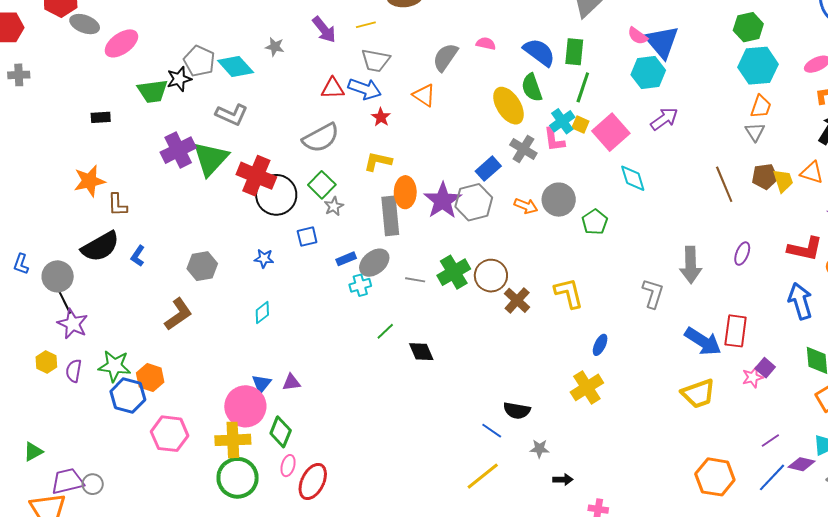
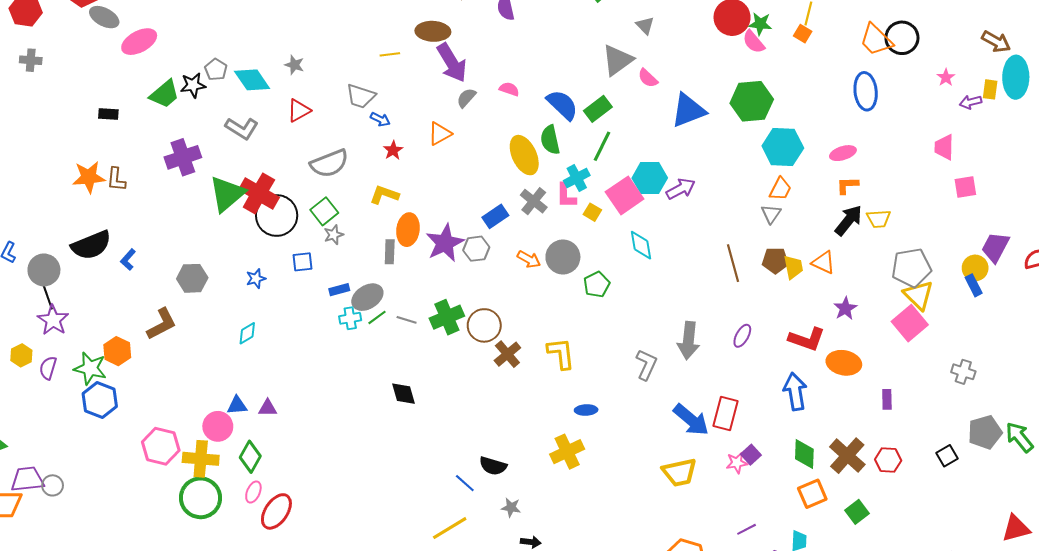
green hexagon: (748, 27) -> (752, 101), moved, size x1.4
purple arrow: (324, 30) -> (452, 63), moved, size x1.4
pink semicircle: (638, 36) -> (648, 78), moved
blue triangle: (662, 42) -> (688, 110), turned 42
green rectangle: (574, 52) -> (598, 109), turned 40
gray semicircle: (445, 57) -> (466, 98), size x0.7
gray trapezoid: (375, 60) -> (361, 96), moved
gray pentagon: (199, 61) -> (216, 70), size x0.7
cyan hexagon: (648, 72) -> (650, 178), moved
red triangle: (333, 88) -> (299, 110), moved, turned -35
blue arrow: (365, 89) -> (380, 119), size x0.6
green trapezoid: (153, 91) -> (165, 94), turned -40
orange triangle: (424, 95) -> (440, 134), turned 50
yellow square: (580, 124) -> (592, 212), moved
green triangle: (211, 159) -> (227, 194), moved
gray hexagon: (474, 202) -> (476, 249), size x0.7
brown L-shape: (117, 205) -> (116, 179), moved
gray rectangle: (390, 216) -> (390, 252), size x0.6
blue star: (264, 258) -> (256, 278), turned -30
green line: (385, 331) -> (377, 317), moved
blue ellipse: (600, 345) -> (586, 410), turned 55
orange hexagon: (150, 378) -> (117, 351), moved
blue triangle: (261, 384) -> (237, 405), turned 40
pink circle: (245, 406) -> (218, 426), size x0.7
pink hexagon: (170, 434) -> (161, 446), moved

